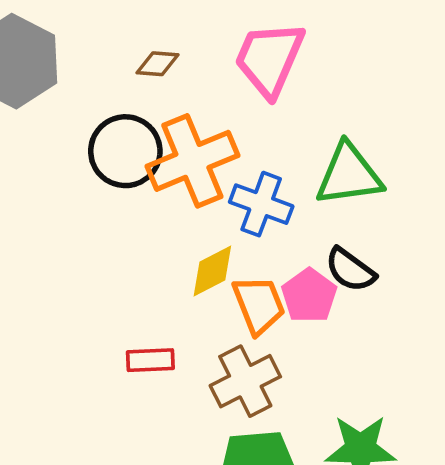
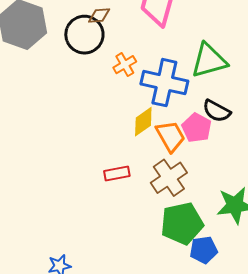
black circle: (125, 151) -> (84, 35), moved
orange cross: (192, 161) -> (125, 65), size x0.5
blue cross: (261, 204) -> (164, 83), size x1.4

